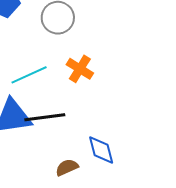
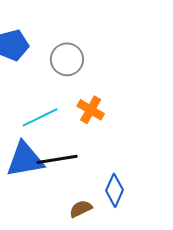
blue diamond: (101, 150) -> (114, 190), turned 40

